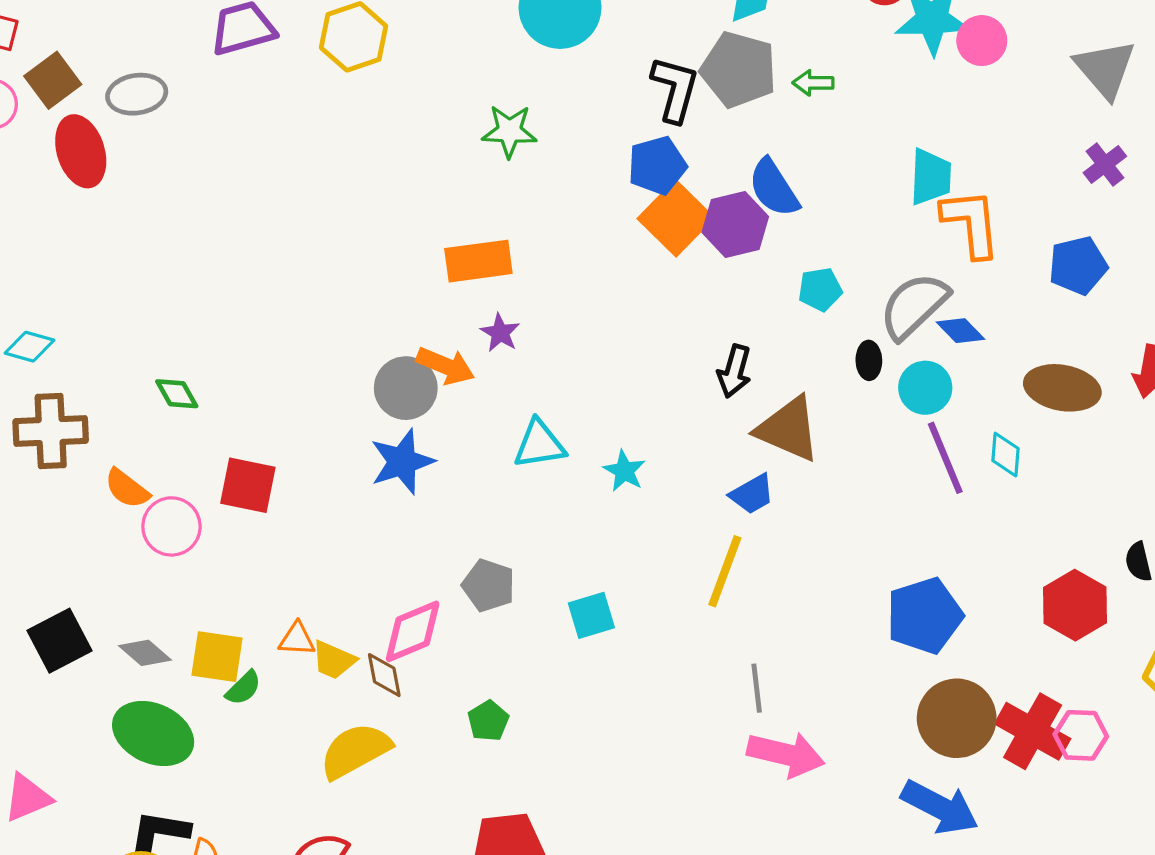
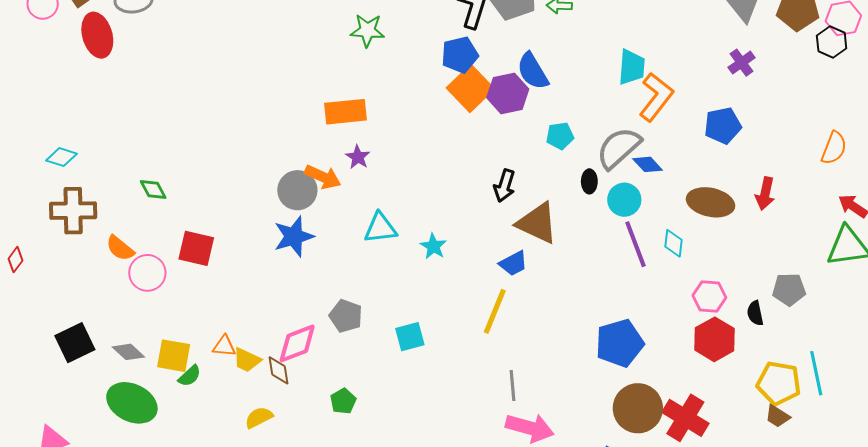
orange L-shape: (971, 223) -> (656, 97), turned 42
pink hexagon: (1081, 735) -> (709, 296), moved
yellow semicircle: (355, 751) -> (259, 417), size x0.6

